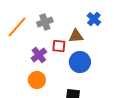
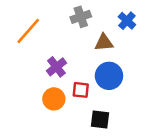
gray cross: (45, 22) -> (81, 17), moved
red square: (59, 46) -> (81, 90), moved

